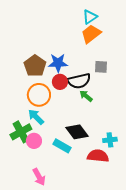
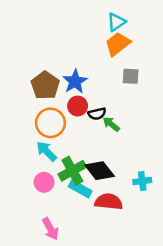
blue star: (58, 63) -> (75, 81), turned -30
gray square: (101, 67) -> (131, 76), moved
black semicircle: (79, 81) -> (97, 114), moved, size x0.6
green cross: (21, 132) -> (72, 171), moved
red semicircle: (98, 156) -> (109, 202), moved

